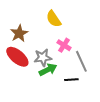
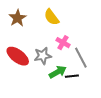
brown star: (19, 33) -> (18, 18), moved
green arrow: (48, 70) -> (58, 72), moved

